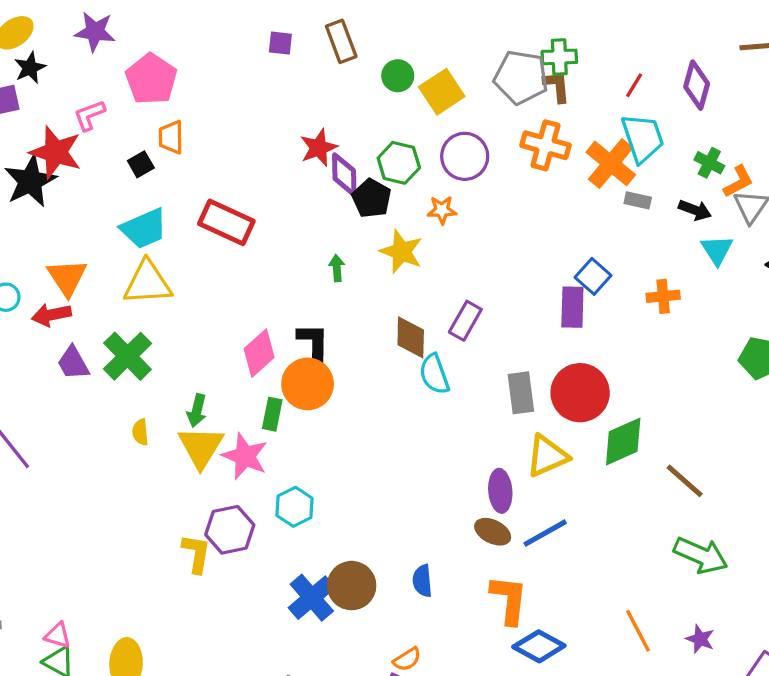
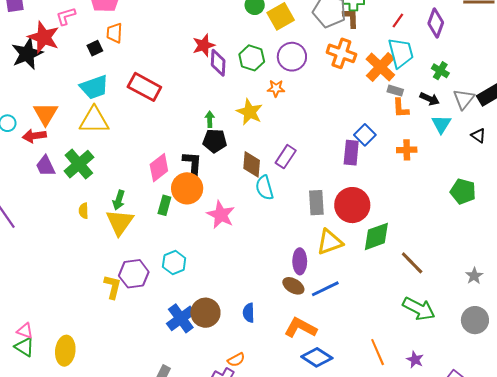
orange L-shape: (738, 182) -> (401, 108), moved, turned 110
black pentagon: (372, 198) -> (215, 141), moved, turned -30
pink star: (245, 456) -> (221, 215), moved
orange L-shape: (509, 600) -> (300, 328), turned -72

